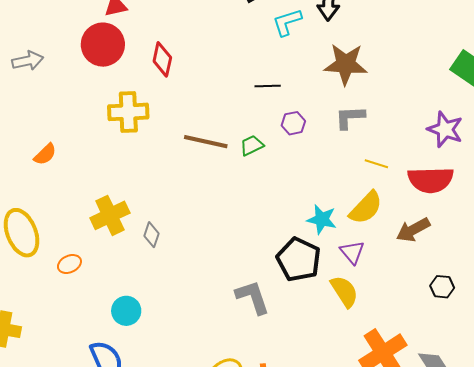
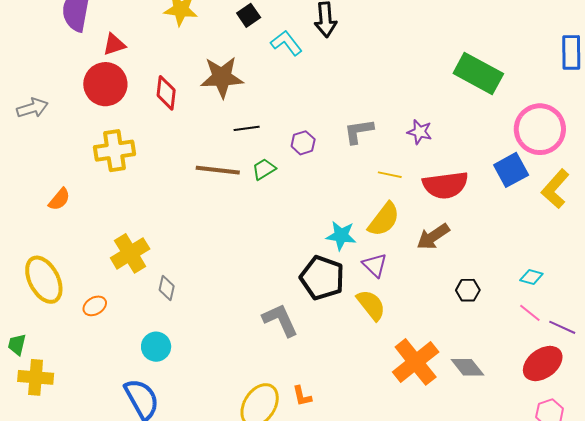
cyan L-shape: (287, 22) -> (286, 43), turned 76
brown star: (346, 64) -> (222, 77), moved
black line: (268, 86) -> (247, 128), moved
yellow cross: (128, 112) -> (115, 151), moved
purple star: (445, 129) -> (420, 132), moved, size x0.7
gray diamond: (152, 235) -> (167, 288), moved

